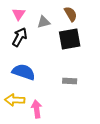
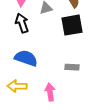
black arrow: (20, 37) -> (22, 23), turned -48
pink arrow: (37, 109) -> (50, 92), moved

